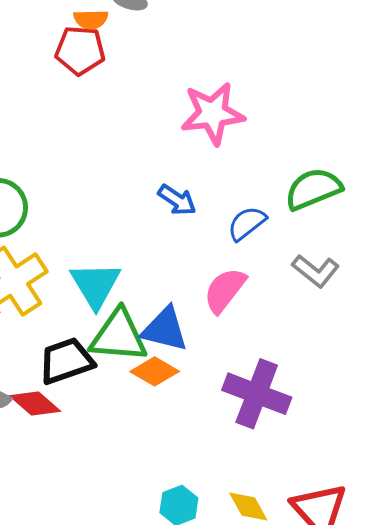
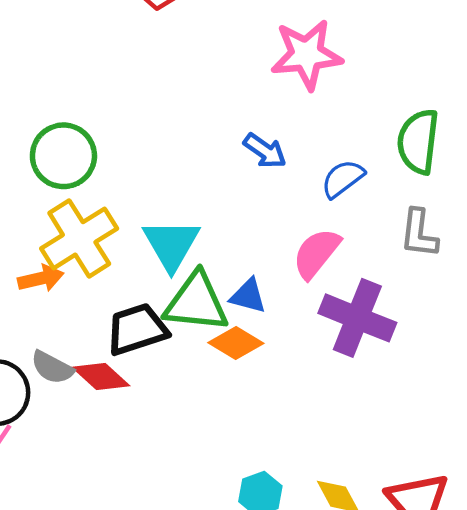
green semicircle: (313, 189) -> (418, 141), turned -62
gray L-shape: (316, 271) -> (419, 233), turned 57
blue triangle: (165, 329) -> (248, 296), size x0.7
purple cross: (257, 394) -> (357, 318), moved

